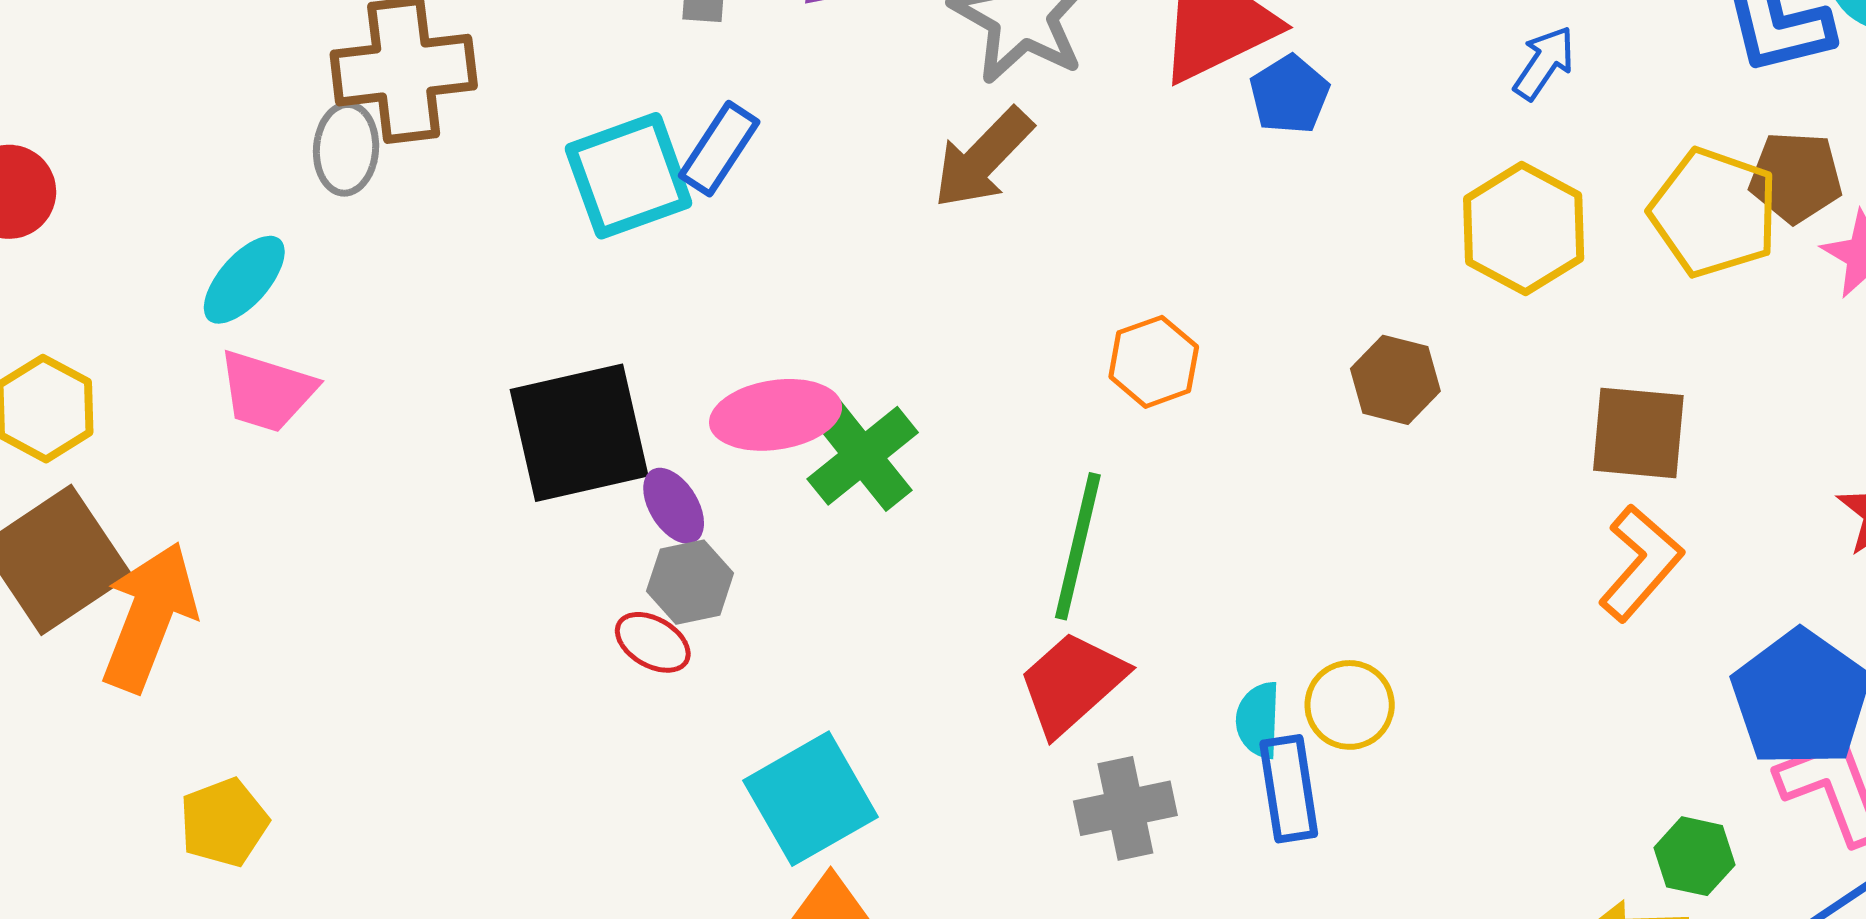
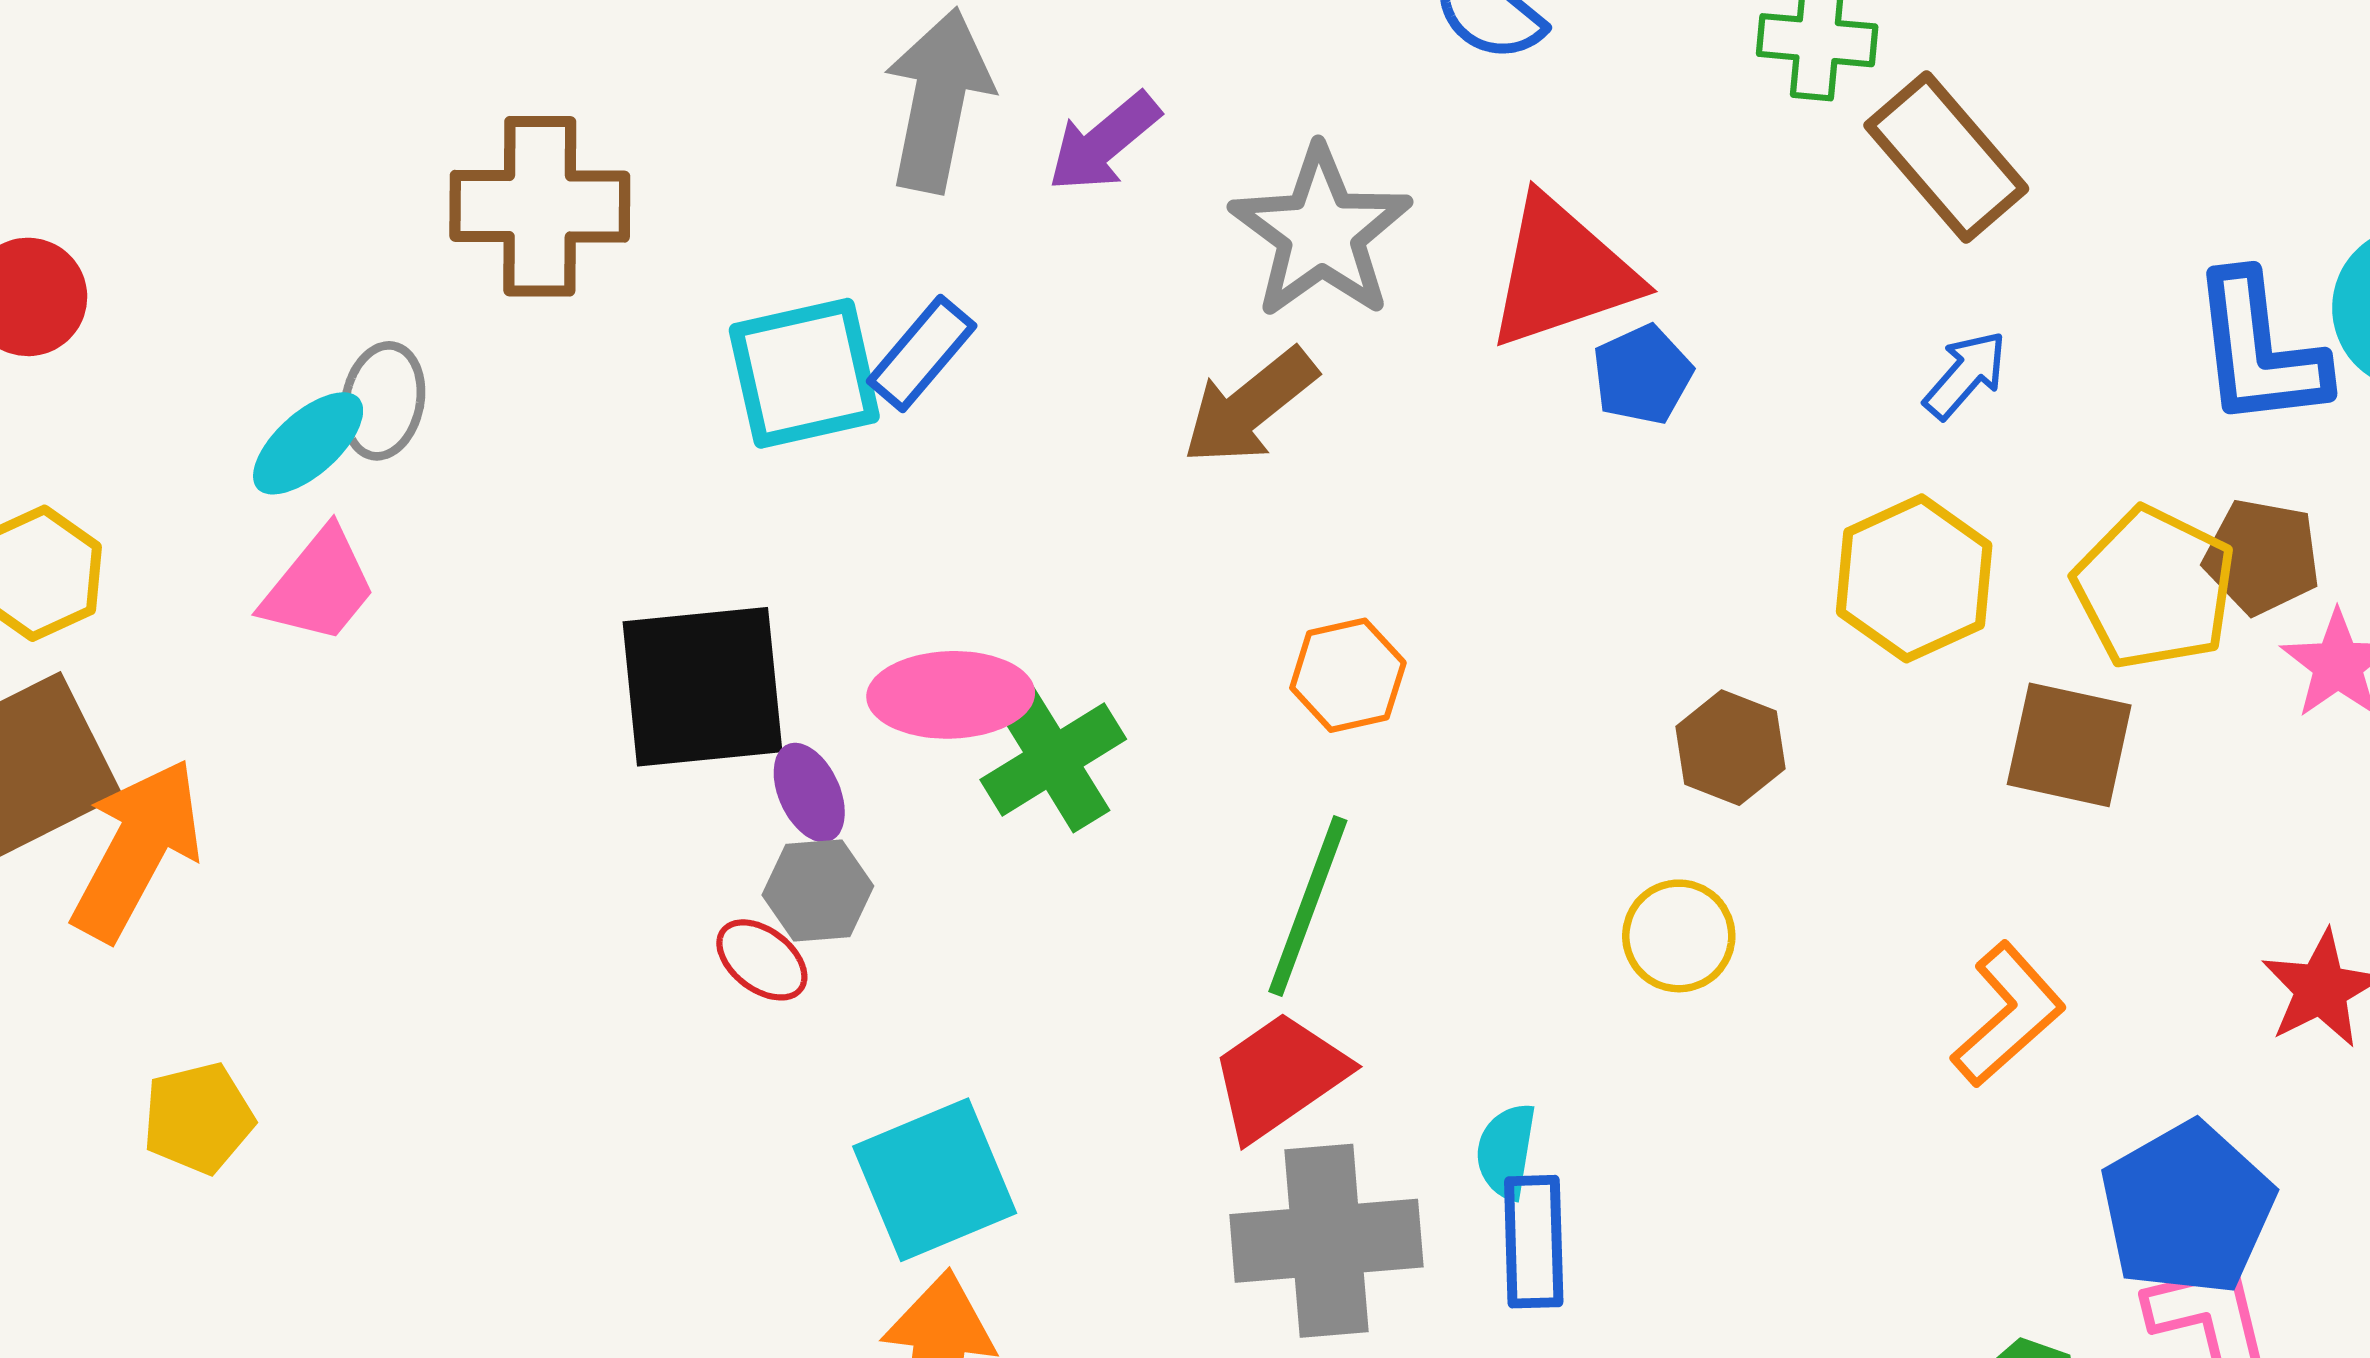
gray ellipse: (346, 149) -> (383, 401), moved
orange hexagon: (1154, 362) -> (1348, 675), moved
pink trapezoid: (267, 391) -> (319, 586), turned -75
brown square: (1638, 433) -> (2069, 745), moved
yellow circle: (1350, 705) -> (1679, 936), moved
gray cross: (1125, 808) -> (1326, 1241), size x1.5

